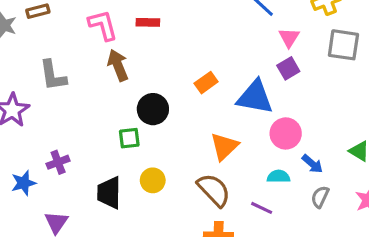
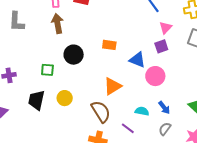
orange rectangle: (206, 83) -> (109, 45), turned 32
blue triangle: (255, 97) -> (137, 60), size x0.7
pink circle: (286, 133) -> (155, 76), moved
green square: (129, 138) -> (47, 70), moved

